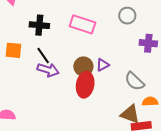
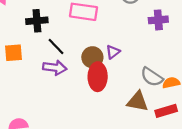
black line: (43, 56) -> (56, 46), moved
gray semicircle: (134, 81) -> (152, 77), moved
brown triangle: (130, 114) -> (138, 101), moved

